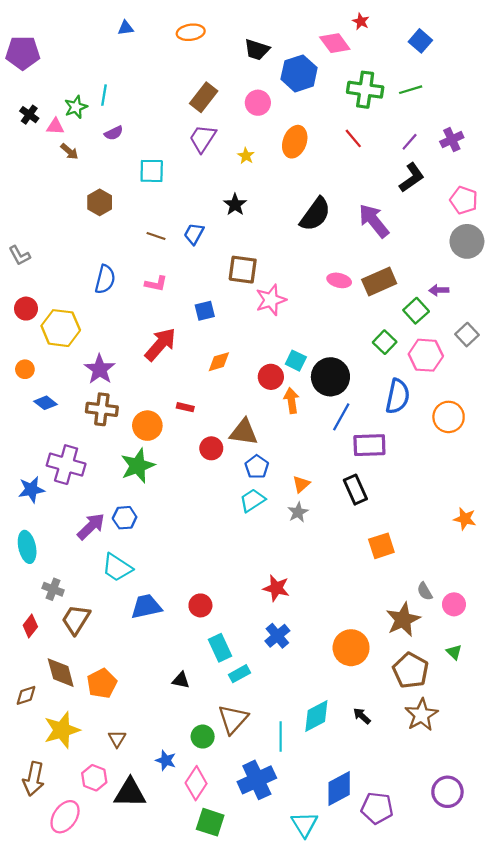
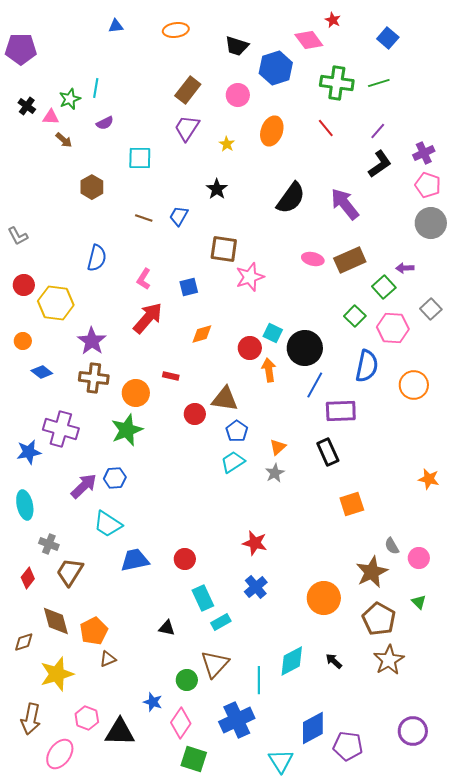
purple cross: (452, 140) -> (424, 153), moved
pink L-shape: (156, 284) -> (144, 279), moved, turned 110
brown triangle: (117, 739) -> (108, 659), moved, turned 36

